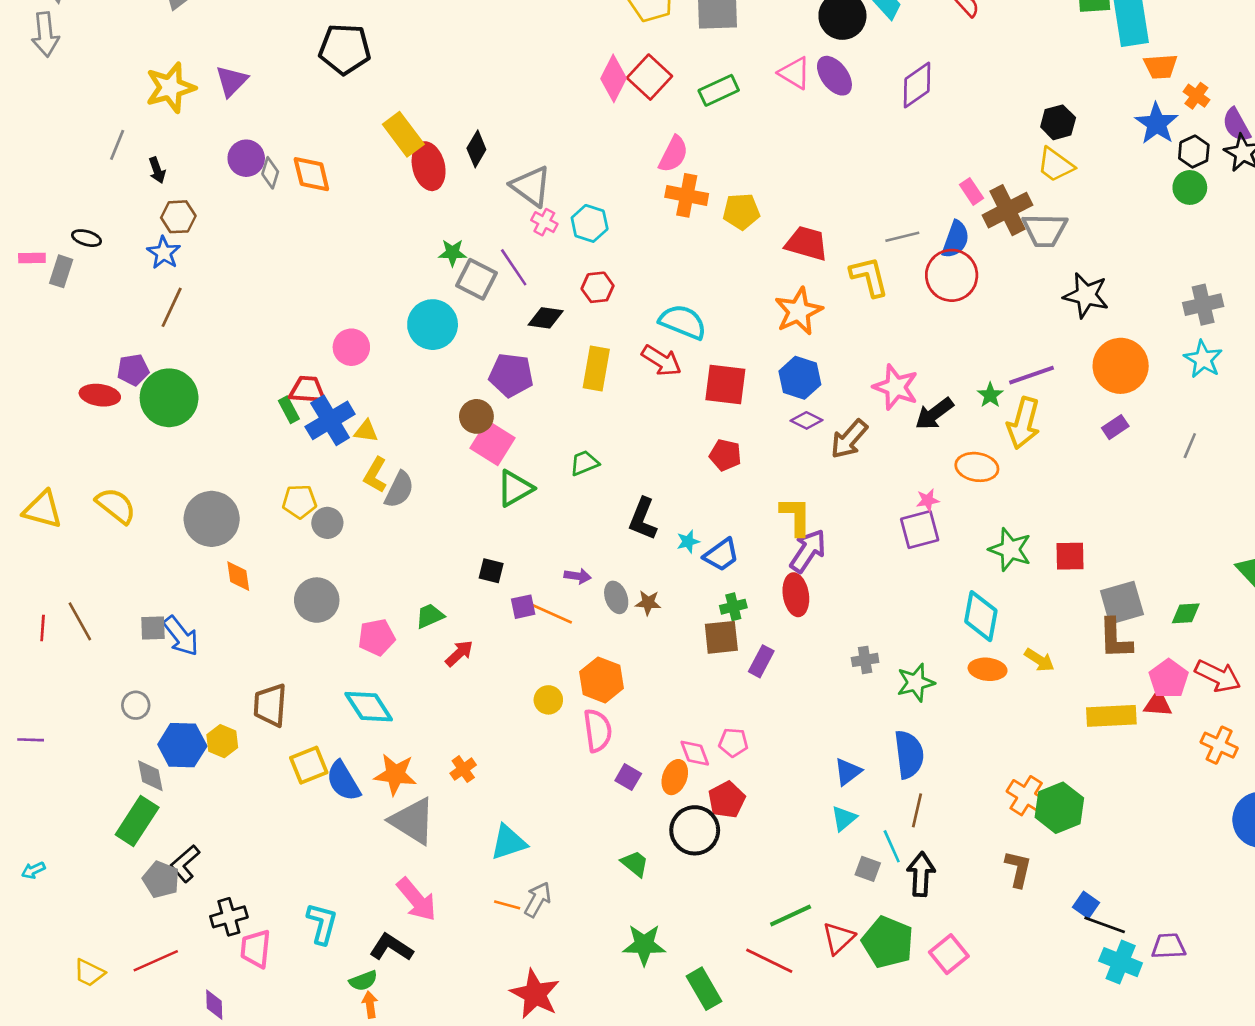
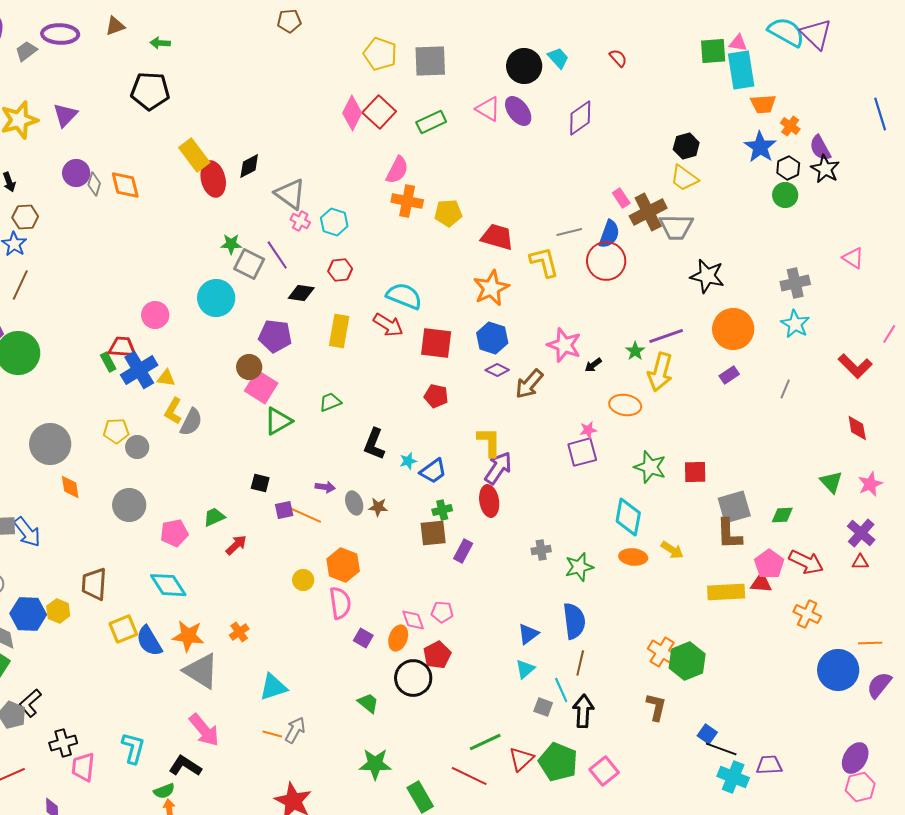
black diamond: (476, 149) -> (249, 166), turned 32
black arrow: (934, 414) -> (593, 365), size x0.6

